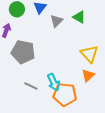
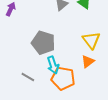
gray pentagon: (23, 52) -> (43, 43), moved
gray line: (31, 86) -> (28, 77), moved

